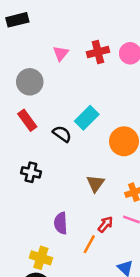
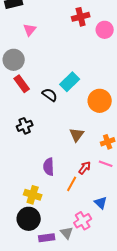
red cross: (98, 52) -> (81, 17), moved
pink triangle: (61, 53) -> (30, 30), moved
gray circle: (30, 82) -> (14, 60), moved
black cross: (31, 172) -> (25, 126), turned -35

